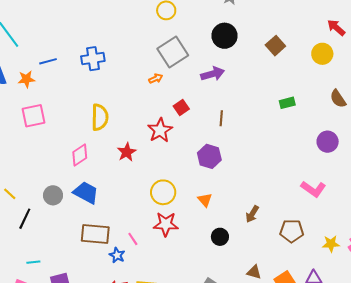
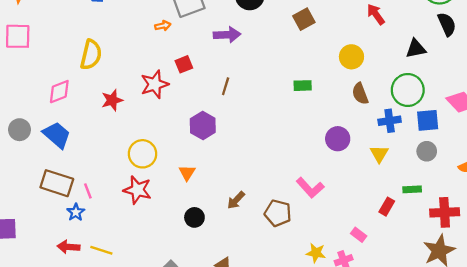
yellow circle: (322, 54) -> (351, 57), moved
brown pentagon: (292, 231) -> (278, 213), moved
pink line: (133, 239) -> (88, 191), moved

